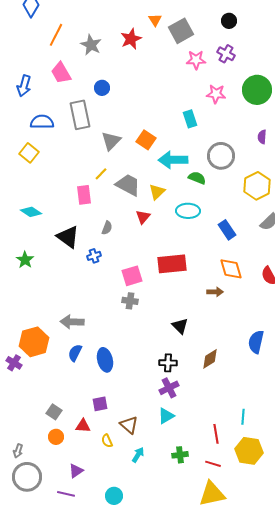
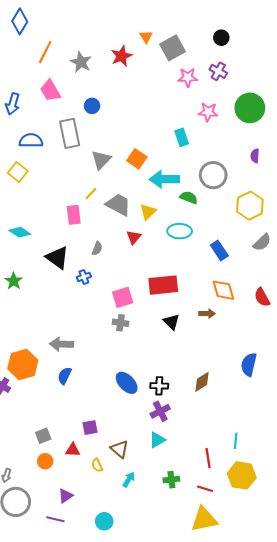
black triangle: (180, 326) -> (171, 322), moved
blue ellipse: (105, 360) -> (127, 383), moved, turned -30
gray square: (54, 412) -> (43, 436), turned 35

